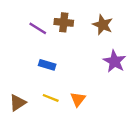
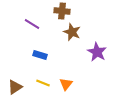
brown cross: (64, 22) -> (62, 11), moved
brown star: (103, 25) -> (72, 32), moved

